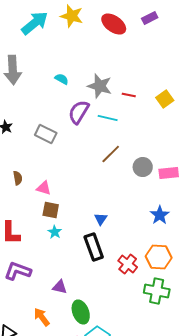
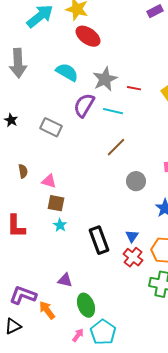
red ellipse: (114, 24) -> (88, 36), moved
cyan semicircle: (62, 79) -> (67, 72), size x1.6
gray star: (100, 86) -> (105, 79), turned 30
gray circle: (143, 167) -> (136, 181), moved
blue triangle: (101, 219) -> (132, 236), moved
purple L-shape: (18, 271) -> (23, 295), moved

